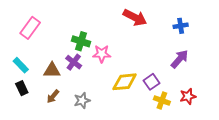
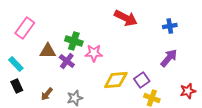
brown triangle: (52, 70) -> (48, 51), moved
red star: (188, 96) -> (188, 91), moved

